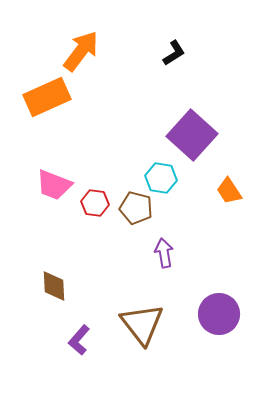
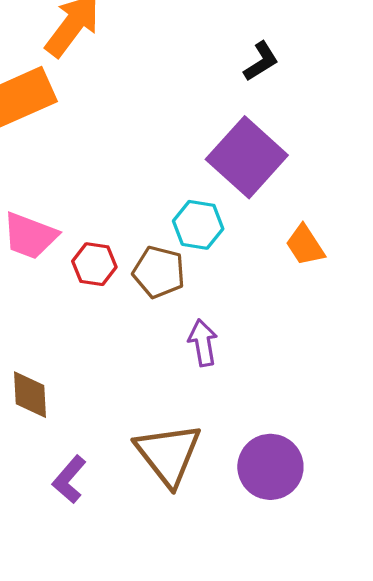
black L-shape: (174, 53) -> (261, 61), moved
purple circle: (219, 314) -> (270, 467), moved

